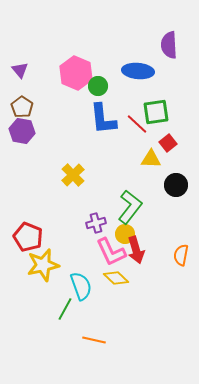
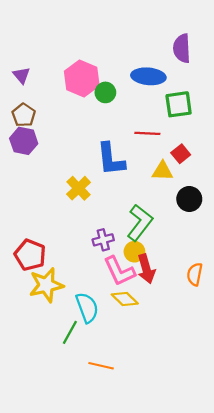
green square: (156, 112) -> (179, 104), moved
blue L-shape: (103, 119) -> (111, 159), moved
red line: (137, 124) -> (147, 133), turned -40

